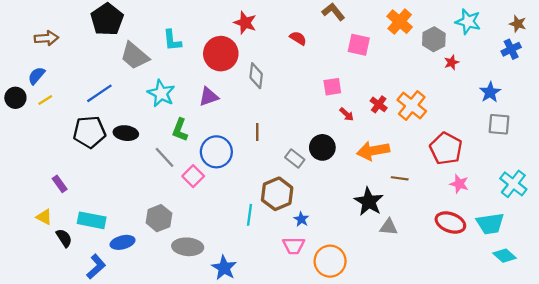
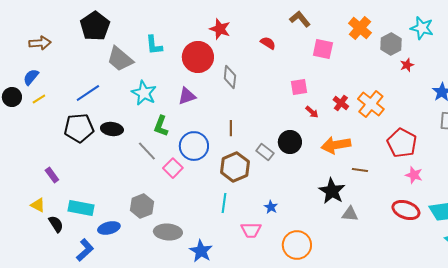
brown hexagon: (277, 194) -> (235, 167), moved
pink trapezoid: (294, 246) -> (251, 230), moved

